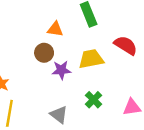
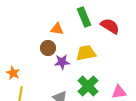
red semicircle: (126, 45) -> (110, 26), moved
green cross: (94, 100) -> (88, 86), size x1.5

